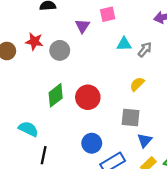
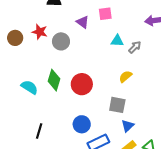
purple triangle: (82, 26) -> (83, 22), turned -32
green diamond: (56, 95) -> (54, 80), turned -40
cyan semicircle: (28, 129) -> (29, 87), moved

